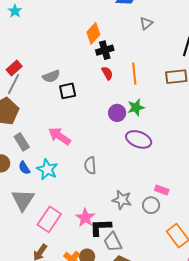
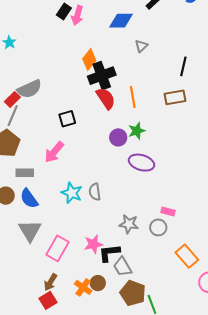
black cross: (105, 50) -> (102, 76), size x1.5
red semicircle: (107, 73) -> (106, 98), size x1.6
gray semicircle: (51, 76) -> (29, 89), moved, size x1.4
pink arrow: (60, 136) -> (54, 152), moved, turned -80
gray rectangle: (22, 142) -> (25, 173), turned -54
blue semicircle: (24, 168) -> (29, 199), size x1.5
cyan star: (47, 169) -> (72, 193), moved
pink star: (85, 218) -> (93, 244), turned 30

